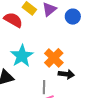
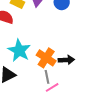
orange cross: (54, 58) -> (46, 58), moved

